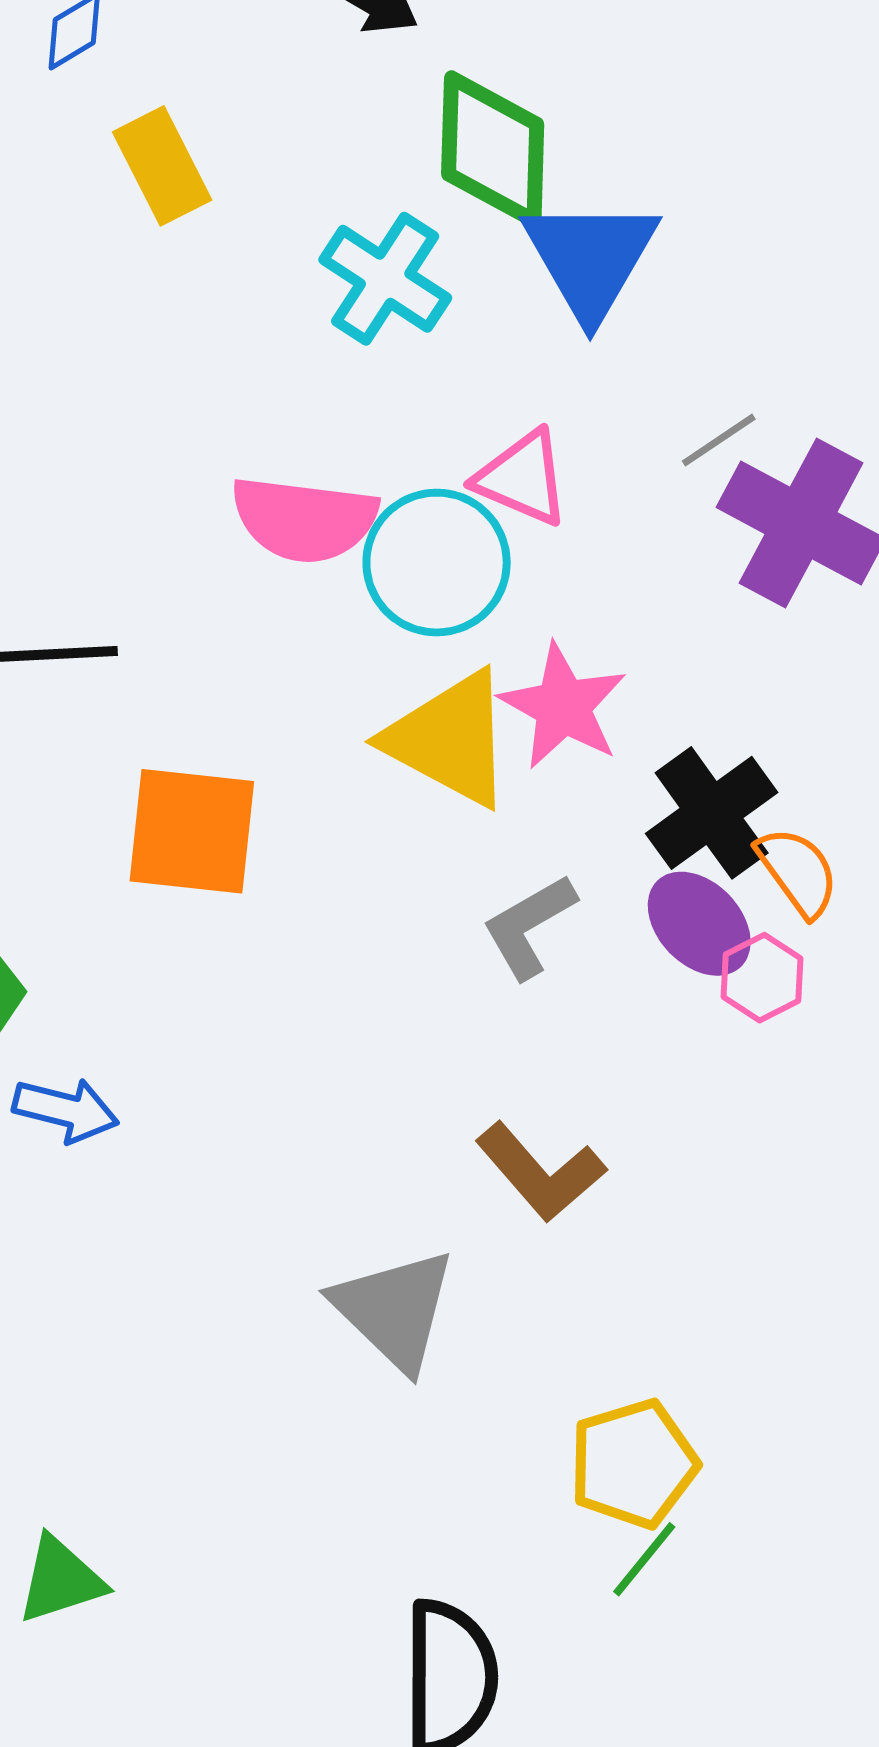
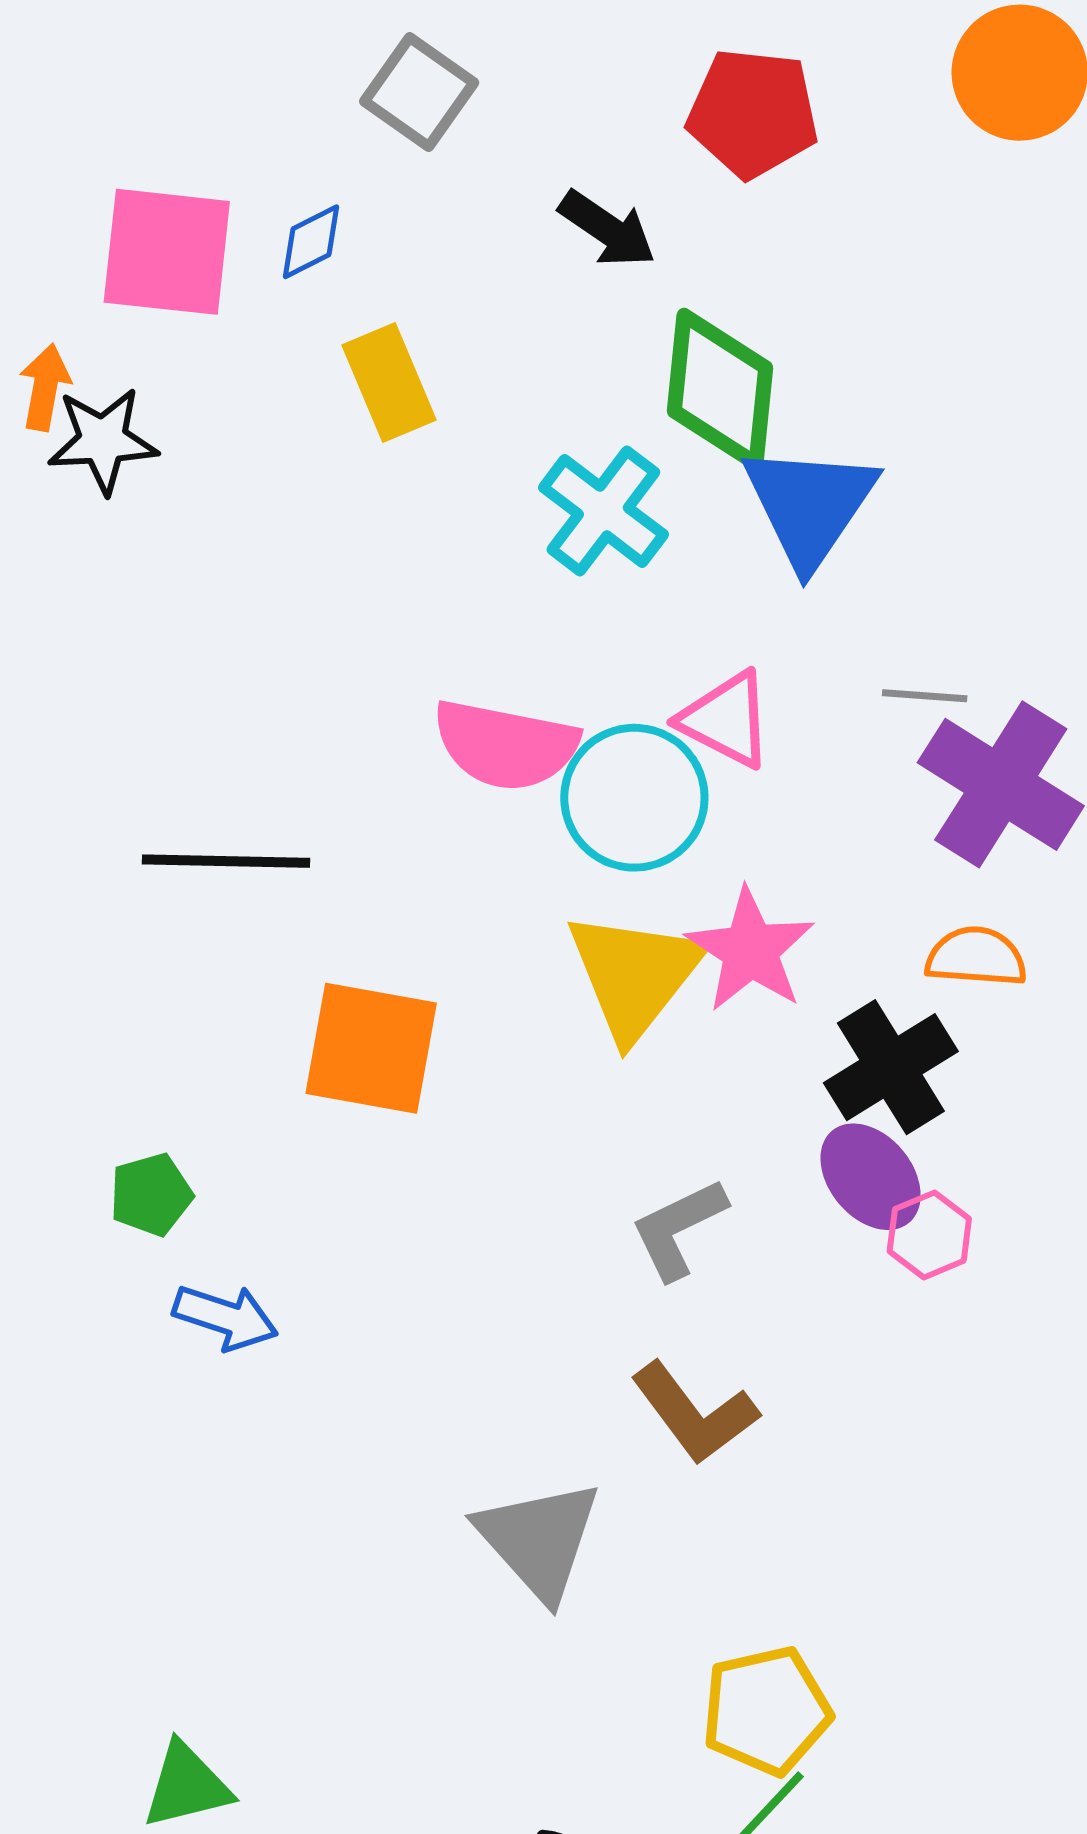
gray line: (719, 440) -> (925, 696), turned 34
yellow triangle: (450, 739) -> (635, 975), turned 36
orange semicircle: (798, 872) -> (976, 957), moved, turned -54
gray L-shape: (529, 926) -> (678, 1229), moved

